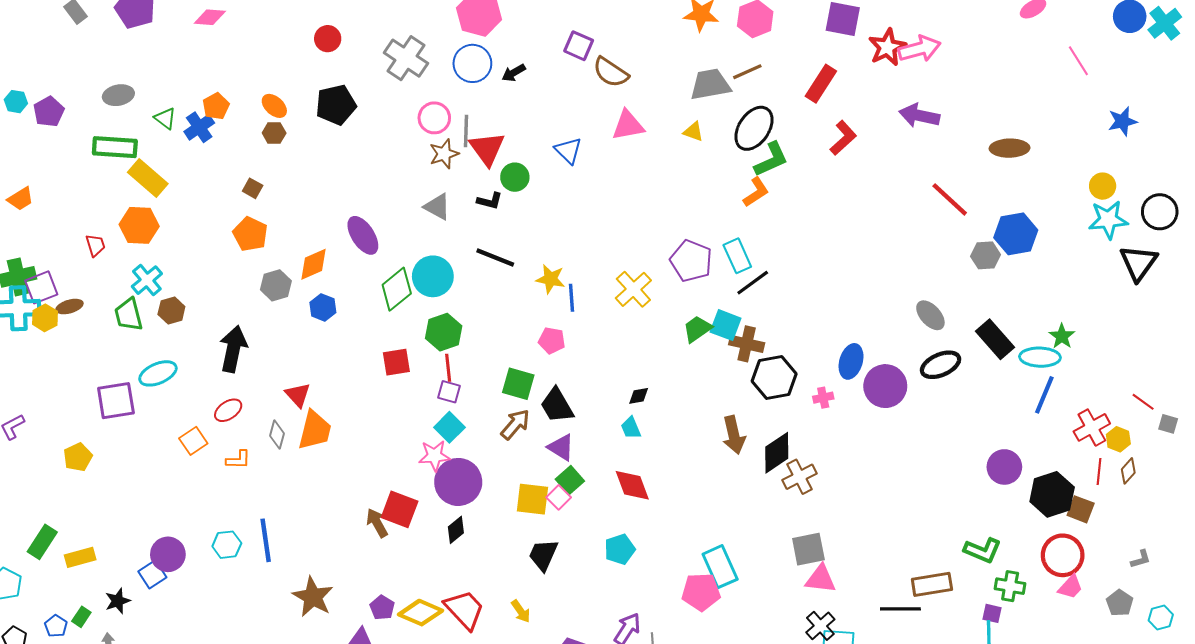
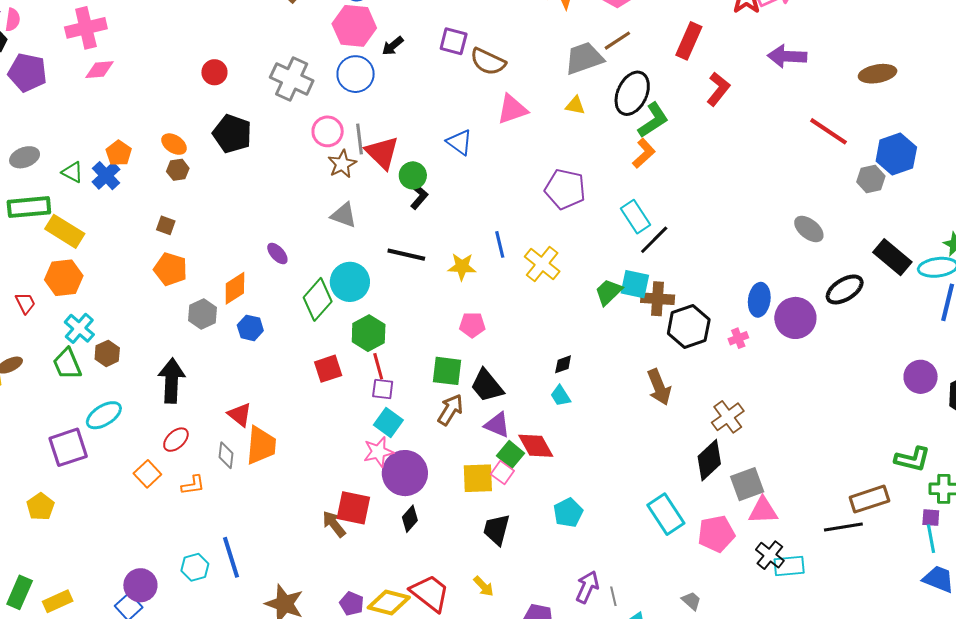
black arrow: (514, 73) -> (393, 46), moved
black pentagon: (336, 105) -> (232, 134), turned -30
black L-shape: (490, 201) -> (419, 197), moved, turned -55
purple ellipse: (363, 235) -> (277, 254), size x0.6
purple pentagon: (691, 261) -> (565, 189), moved
blue line: (572, 298) -> (500, 244), moved
gray ellipse: (930, 315) -> (809, 229), moved
black diamond: (777, 453) -> (709, 460), moved
red diamond: (632, 485) -> (536, 446), moved
pink pentagon: (701, 592) -> (716, 534), moved

